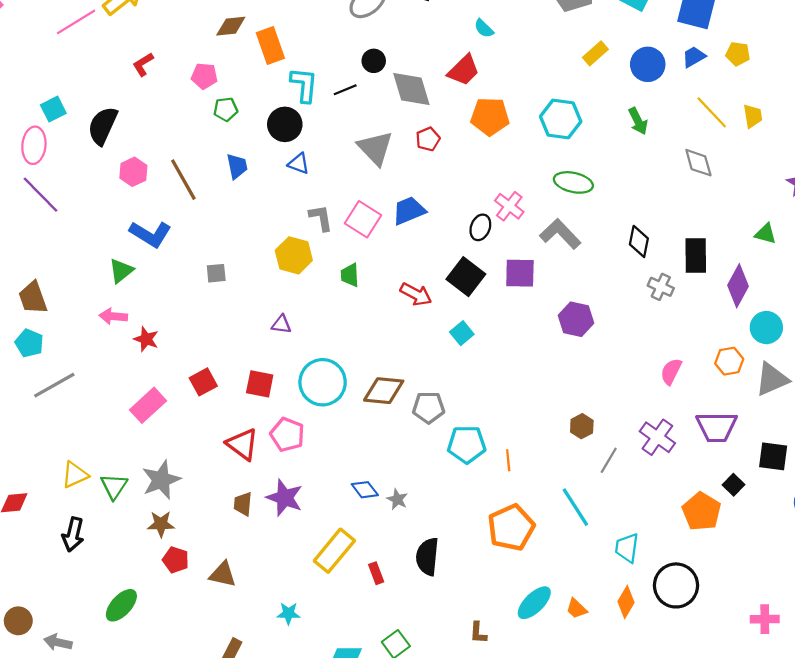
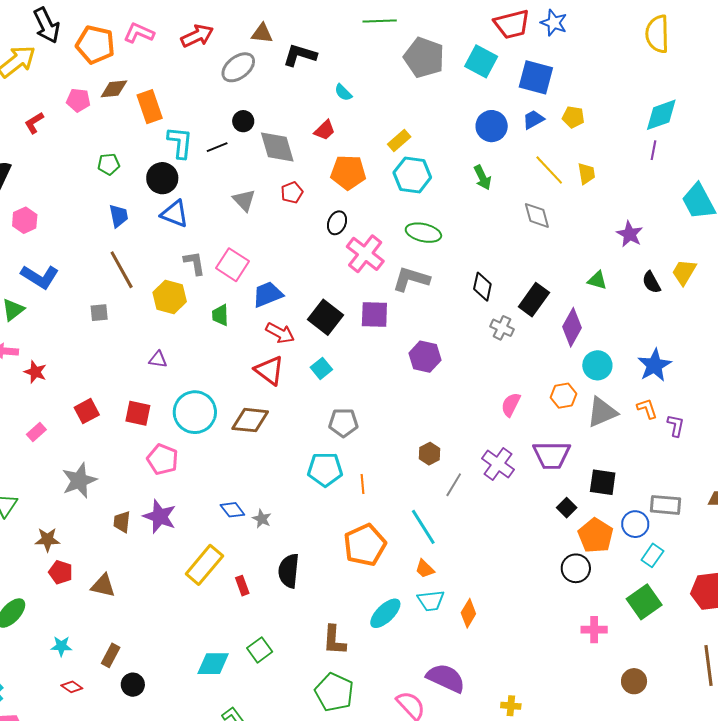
yellow rectangle: (595, 53) -> (399, 140), moved
red trapezoid: (464, 70) -> (325, 130), size x0.7
pink pentagon: (204, 76) -> (78, 100), moved
gray triangle: (375, 148) -> (244, 200), size x0.7
blue triangle: (299, 164) -> (175, 214), size x1.4
brown line: (183, 180) -> (122, 270), moved
pink cross: (509, 206) -> (365, 254), size x1.4
blue trapezoid: (409, 211) -> (268, 294), moved
black ellipse: (480, 227) -> (337, 223), moved
gray L-shape: (560, 234) -> (411, 279), turned -30
black rectangle: (696, 256) -> (534, 300), turned 36
pink rectangle: (148, 405) -> (36, 432), size x0.6
gray pentagon: (429, 407) -> (343, 423), moved
red triangle: (242, 444) -> (269, 370), moved
gray star: (161, 480) -> (79, 480), moved
orange pentagon: (701, 511) -> (596, 536), moved
cyan trapezoid: (627, 548) -> (431, 601), moved, turned -104
black circle: (676, 585) -> (576, 568), moved, size x0.7
orange trapezoid: (577, 609) -> (425, 569), moved
cyan star: (288, 613) -> (61, 646), moved
brown L-shape: (478, 633) -> (334, 640), size x1.5

